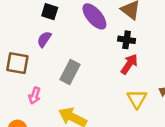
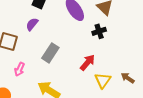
black cross: (127, 40) -> (99, 31), turned -32
red arrow: (129, 64) -> (87, 62), moved

